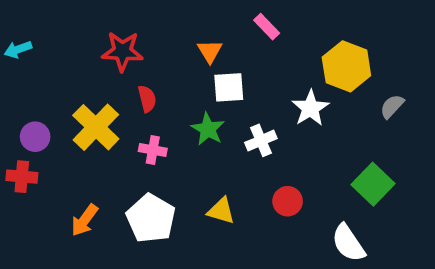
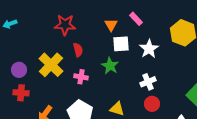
pink rectangle: (267, 27) -> (136, 19), moved
white star: (310, 108) -> (149, 49), moved
white cross: (261, 140) -> (148, 82), moved
red cross: (22, 177) -> (21, 93), moved

